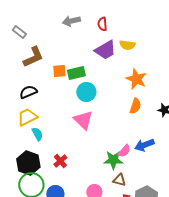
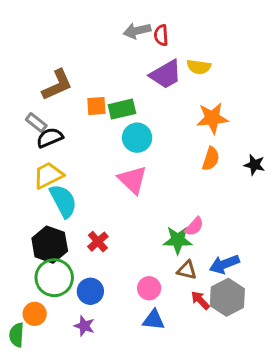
gray arrow: (71, 21) -> (137, 31), moved
gray rectangle: (19, 32) -> (36, 123), moved
orange star: (136, 79) -> (212, 118), turned -30
cyan semicircle: (37, 134) -> (63, 201), size x1.6
blue arrow: (144, 145) -> (224, 264), moved

